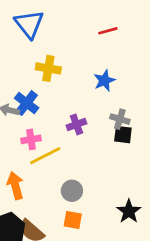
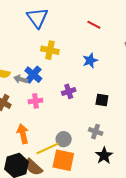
red line: (108, 31) -> (94, 25), turned 40
gray cross: (120, 119) -> (96, 132), moved
yellow line: (45, 156) -> (47, 148), moved
orange square: (73, 220) -> (63, 160), size x1.6

